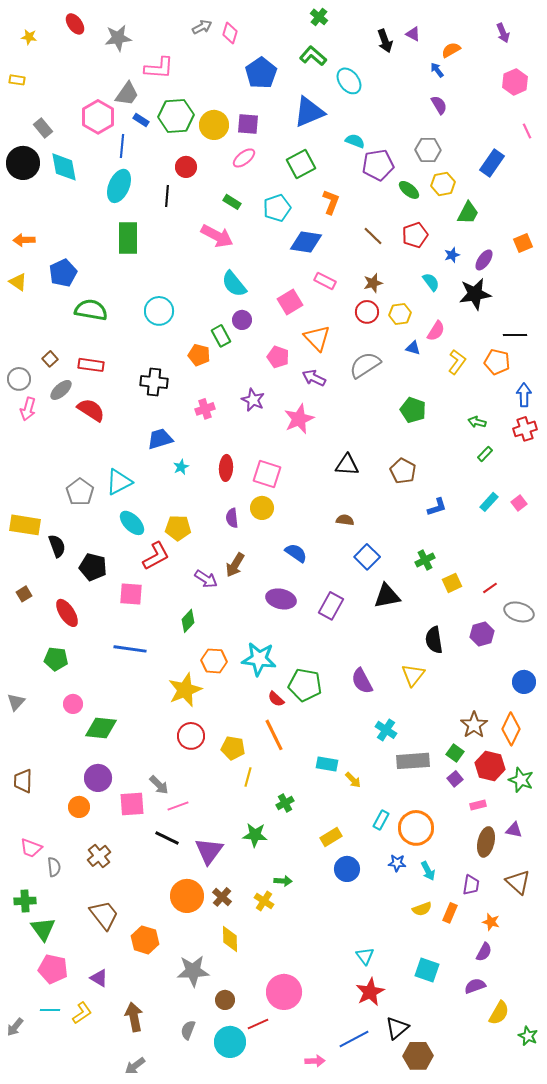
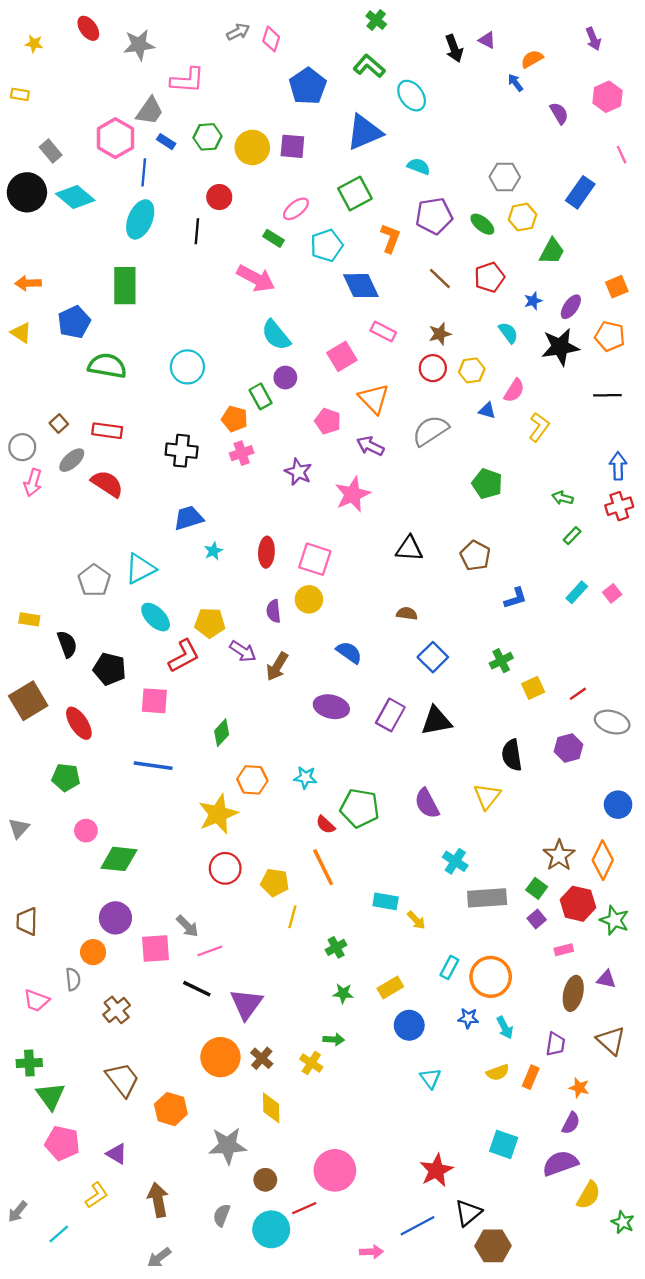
purple semicircle: (439, 105) -> (559, 113), moved
green hexagon: (176, 116) -> (207, 137), size x0.7
pink ellipse: (244, 158) -> (296, 209), moved
purple pentagon: (378, 165) -> (434, 216), moved
cyan diamond: (64, 167) -> (75, 197), turned -40
green rectangle: (128, 238) -> (125, 286), moved
blue diamond: (306, 242) -> (361, 286), turned 56
orange pentagon: (497, 362) -> (610, 336), moved
pink cross: (205, 409) -> (242, 453), moved
yellow rectangle: (25, 525) -> (29, 619), size x0.6
purple arrow: (206, 579) -> (243, 651), moved
brown square: (24, 594) -> (28, 701), size x2.0
black triangle: (387, 596) -> (436, 721), moved
cyan star: (259, 659) -> (305, 777), size x0.6
green star: (255, 835) -> (343, 993), moved, size x0.7
gray semicircle: (54, 867) -> (73, 979), moved
cyan triangle: (365, 956) -> (430, 1078), moved
purple semicircle: (475, 986) -> (560, 1163), size x1.4
cyan line: (50, 1010) -> (59, 1234), moved, turned -42

